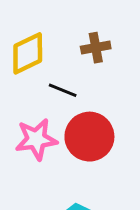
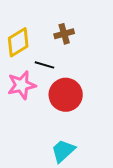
pink star: (36, 139) -> (22, 85), moved

